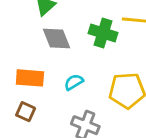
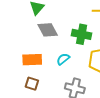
green cross: (103, 33) -> (82, 34), moved

